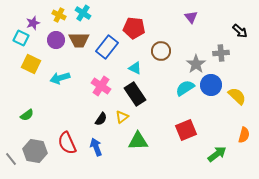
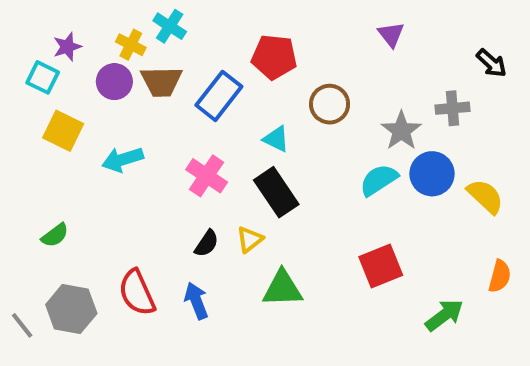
yellow cross: (59, 15) -> (131, 45), moved

